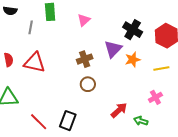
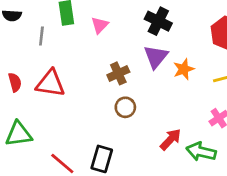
pink triangle: (84, 20) -> (100, 25), moved
black cross: (133, 30) -> (158, 21), moved
green arrow: (141, 121) -> (201, 152), size x1.5

